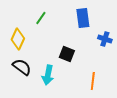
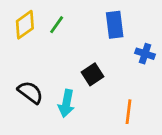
yellow diamond: (18, 39) -> (25, 25), moved, turned 30
black square: (67, 54) -> (93, 74), turned 35

